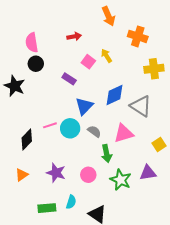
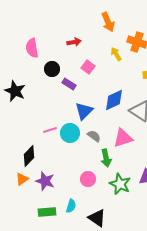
yellow arrow: (106, 56) -> (116, 54), moved
black circle: (36, 64) -> (52, 69), moved
black diamond: (27, 139) -> (29, 156), moved
purple star: (56, 173) -> (45, 181), moved

